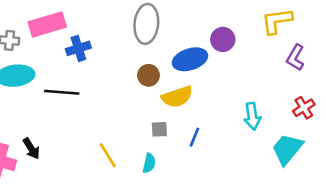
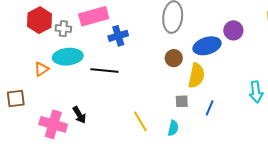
yellow semicircle: (177, 97) -> (196, 76), turned -60

